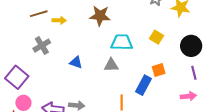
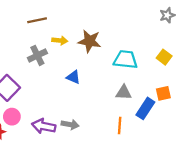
brown star: (100, 16) -> (89, 41), moved
yellow arrow: (59, 20) -> (60, 41), moved
gray triangle: (111, 65) -> (124, 93), moved

